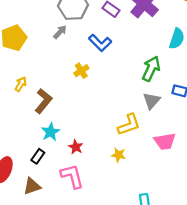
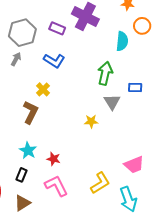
brown L-shape: (43, 101) -> (30, 112), moved
yellow L-shape: (129, 125) -> (100, 183), moved
pink trapezoid: (165, 141) -> (134, 165), moved
yellow star: (119, 155) -> (91, 121), moved

